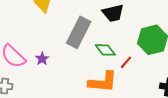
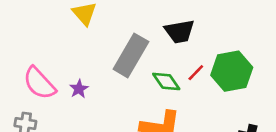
red line: (126, 62) -> (196, 73), moved

